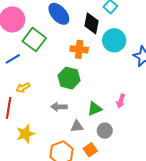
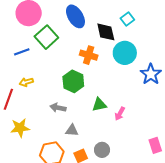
black diamond: (92, 23) -> (106, 32), turned -35
green triangle: (95, 109) -> (99, 105), moved
gray circle: (105, 131) -> (102, 150), moved

